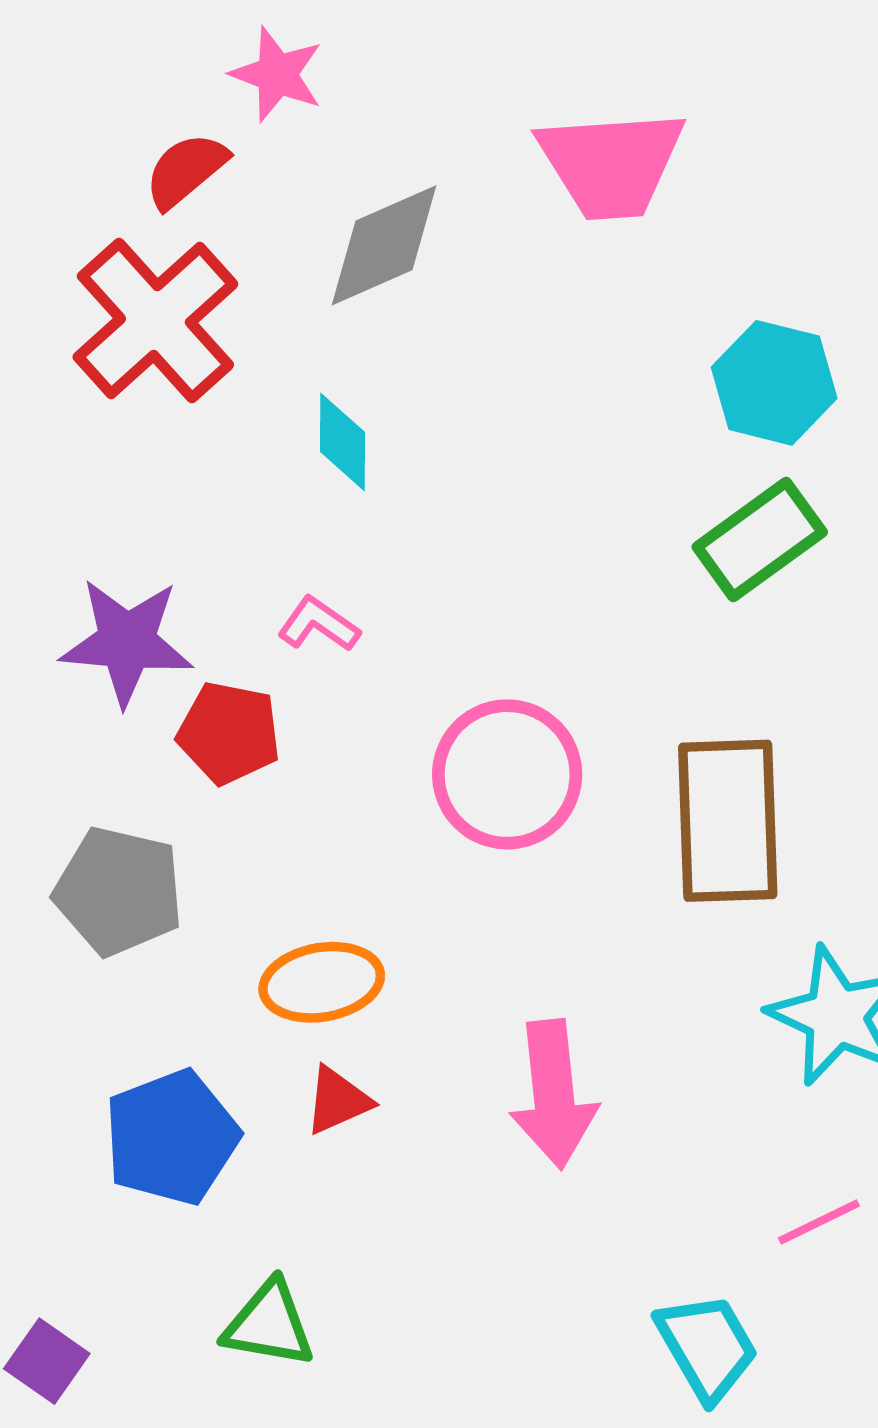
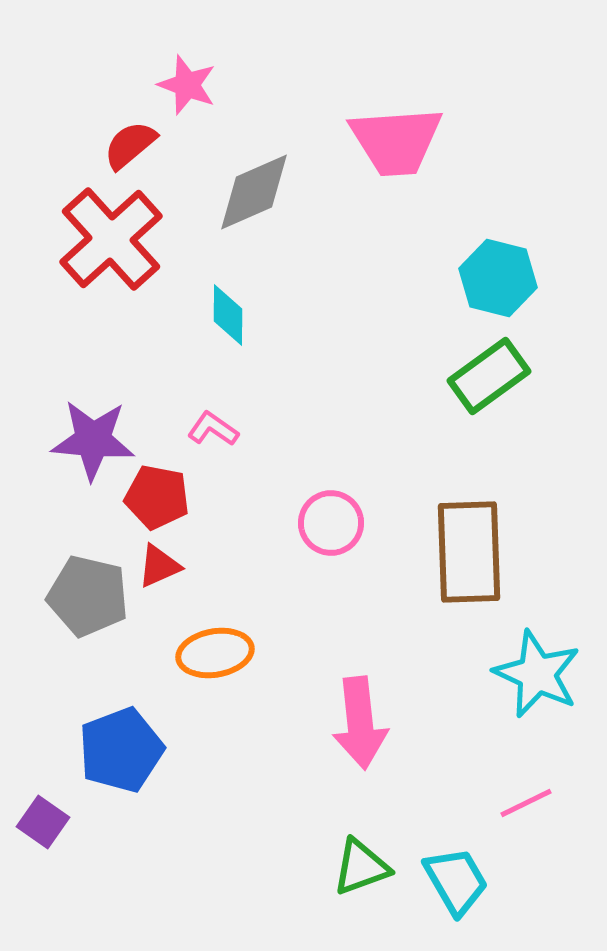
pink circle: (507, 774) -> (331, 523), size x0.7
red triangle: (338, 1101) -> (159, 566), moved
green triangle: (269, 1324) -> (361, 867), moved, turned -30
purple square: (47, 1361) -> (43, 822), moved

